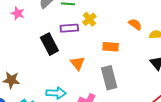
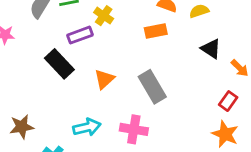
orange rectangle: (111, 47) -> (156, 31), moved
orange triangle: (78, 63) -> (104, 79), turned 42

